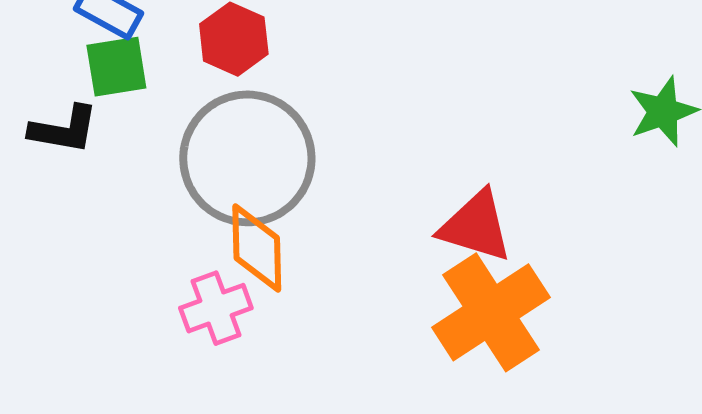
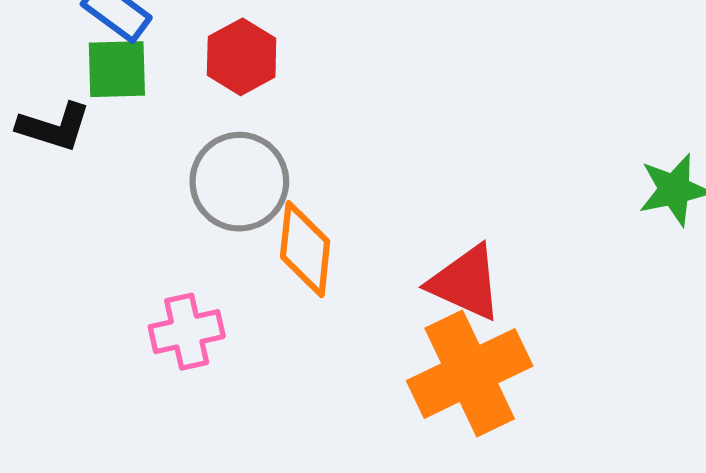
gray circle: (247, 158) -> (239, 182), size x0.7
orange diamond: (257, 248) -> (305, 249), moved

